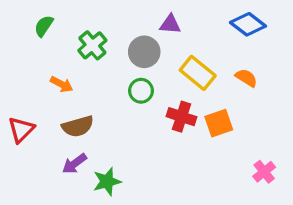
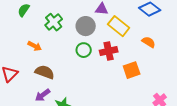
yellow rectangle: (198, 73) -> (119, 26), moved
red cross: (181, 117) -> (109, 51), moved, turned -30
brown semicircle: (78, 126) -> (45, 72), turned -144

